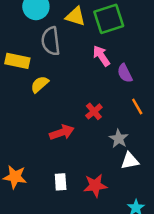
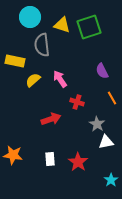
pink arrow: (101, 56) -> (60, 79), moved
red cross: (94, 111) -> (77, 102), turned -32
red star: (95, 185) -> (78, 162), turned -30

